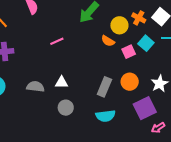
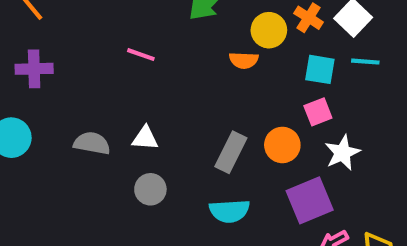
pink line: (57, 41) -> (141, 55), turned 40
orange semicircle: (108, 41) -> (244, 60), turned -32
cyan square: (146, 43) -> (320, 69), turned -35
pink square: (129, 52) -> (318, 112), moved

